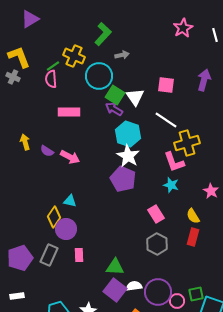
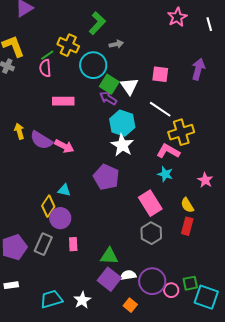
purple semicircle: (47, 151) -> (41, 140), size x1.6
pink L-shape: (174, 162) -> (168, 151), turned 140
purple pentagon: (123, 179) -> (106, 177), moved
pink rectangle: (156, 214) -> (150, 203), size x1.4

